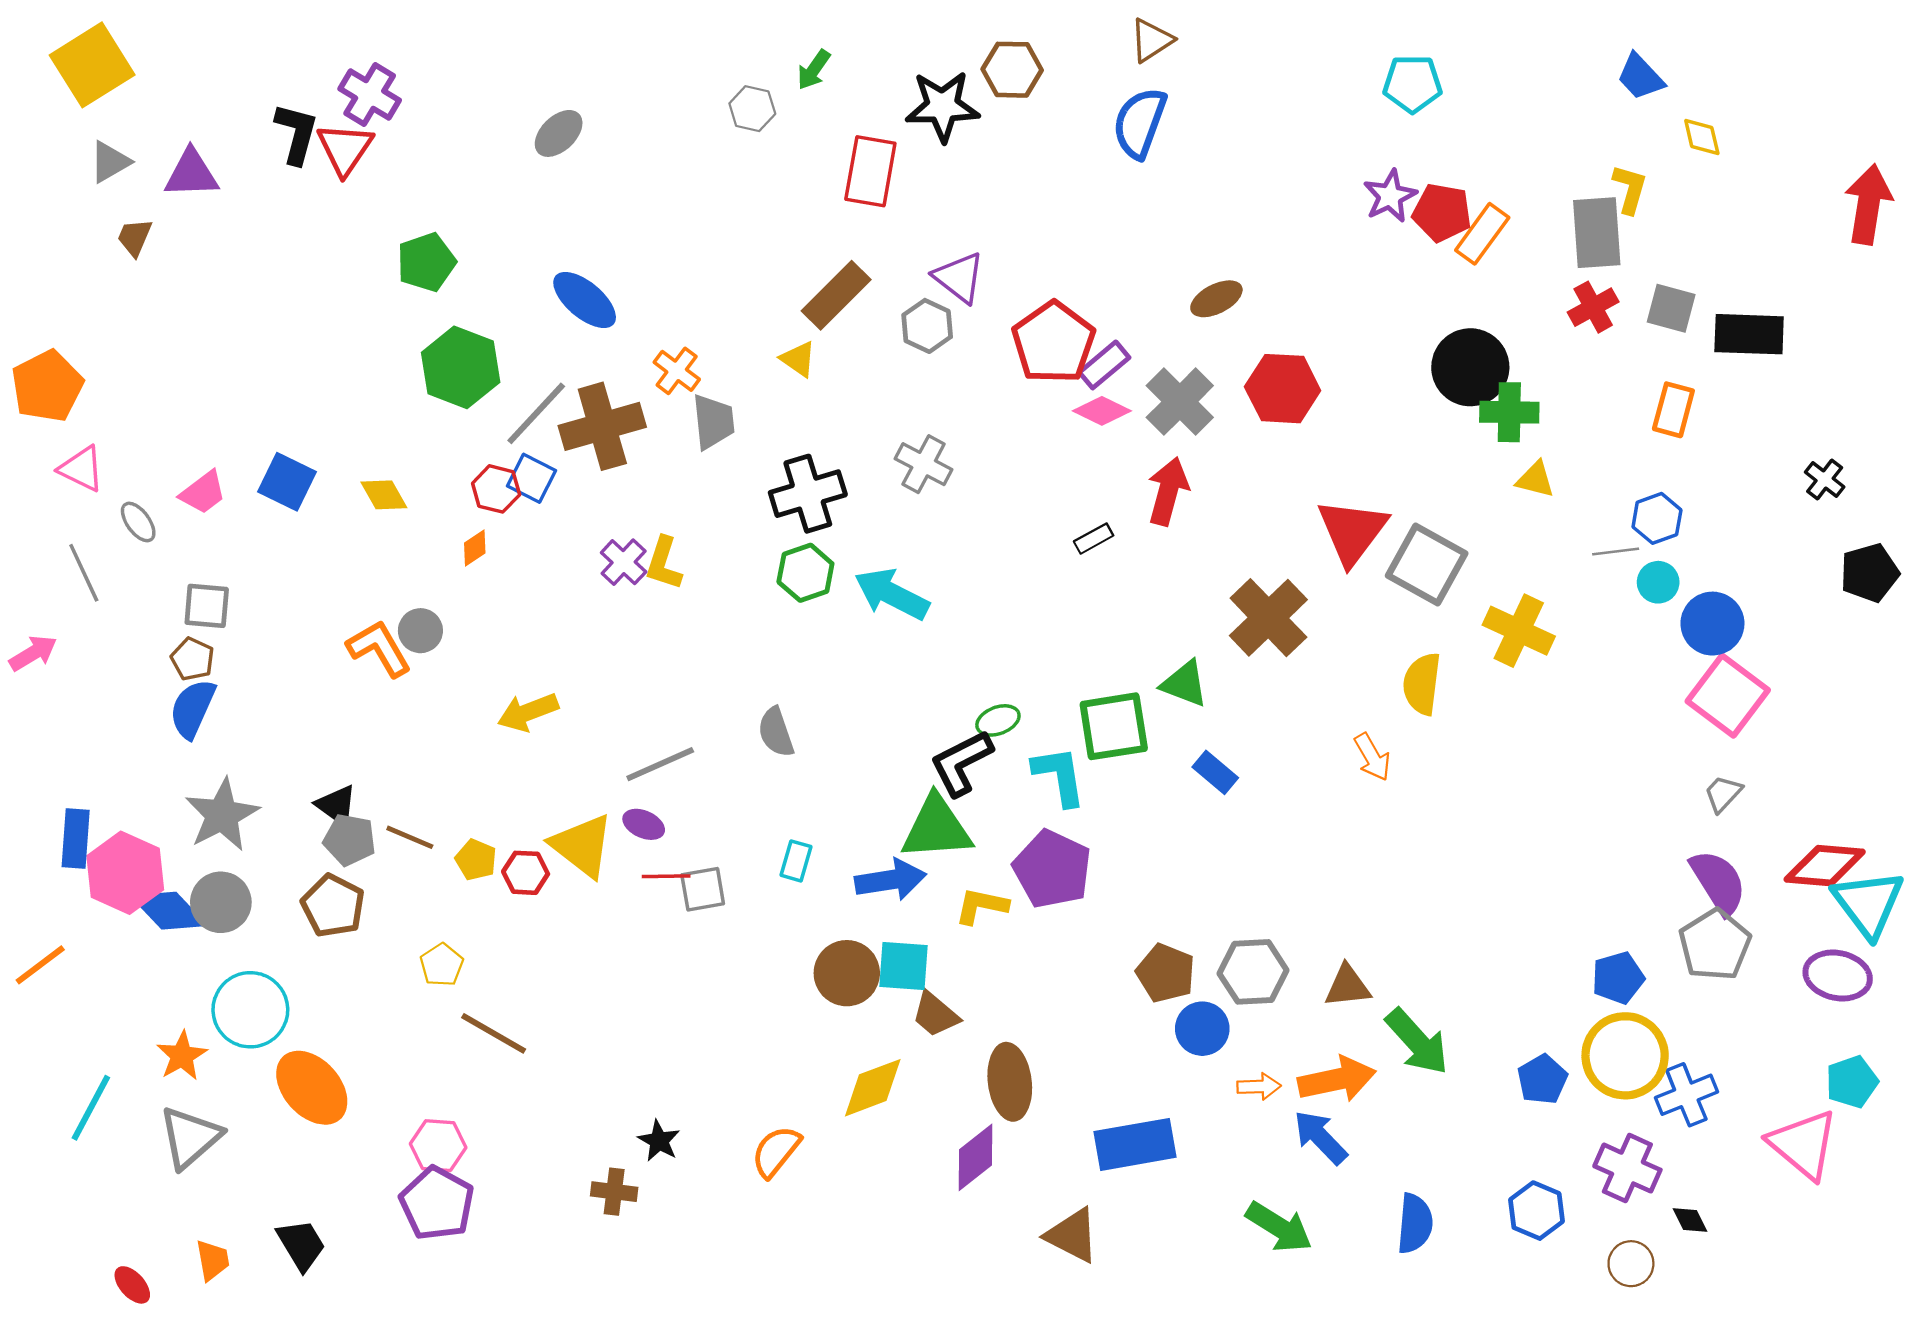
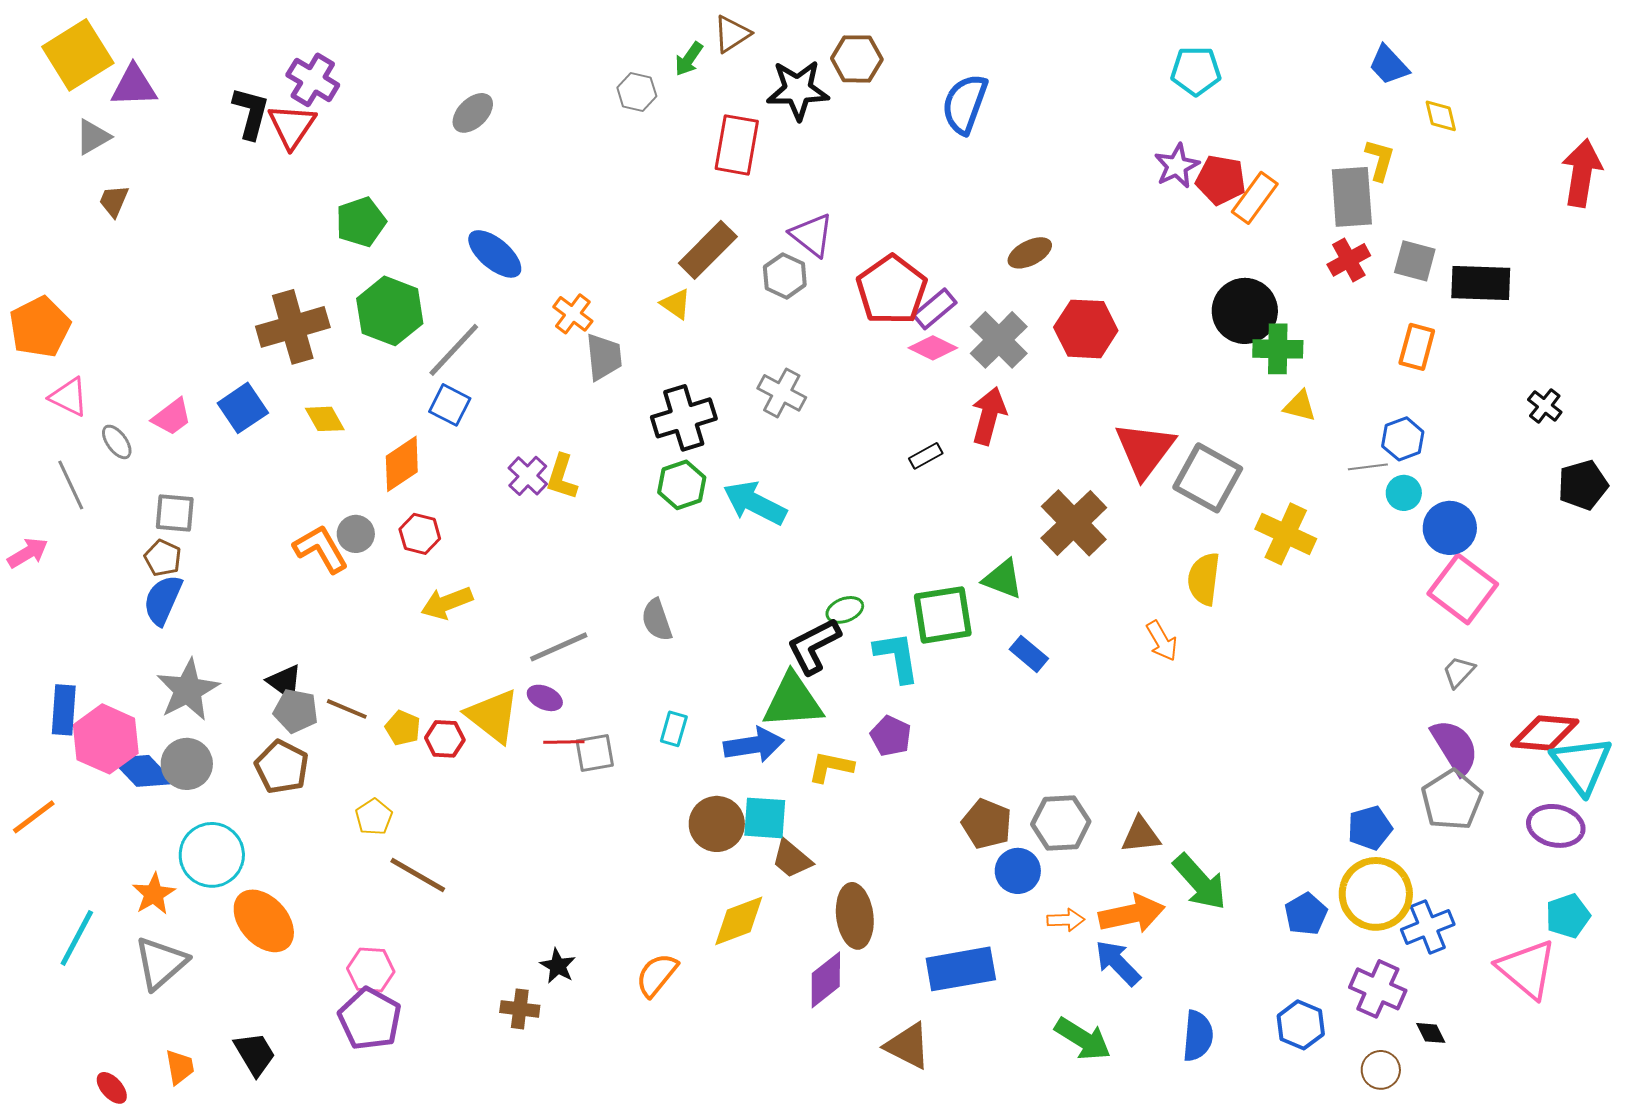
brown triangle: (1151, 40) -> (732, 34), moved
purple triangle: (191, 174) -> (134, 86), moved
brown cross: (602, 426) -> (293, 327), moved
blue square: (287, 482) -> (243, 408), turned 30
red hexagon: (496, 489) -> (420, 534), moved
orange diamond: (475, 548) -> (402, 464), size x1.8
purple pentagon: (1052, 869) -> (891, 736), size x0.6

